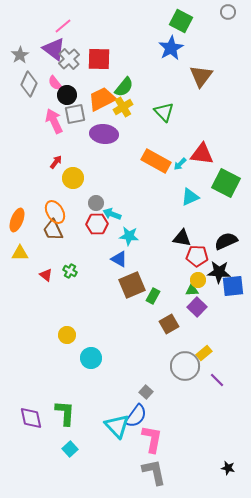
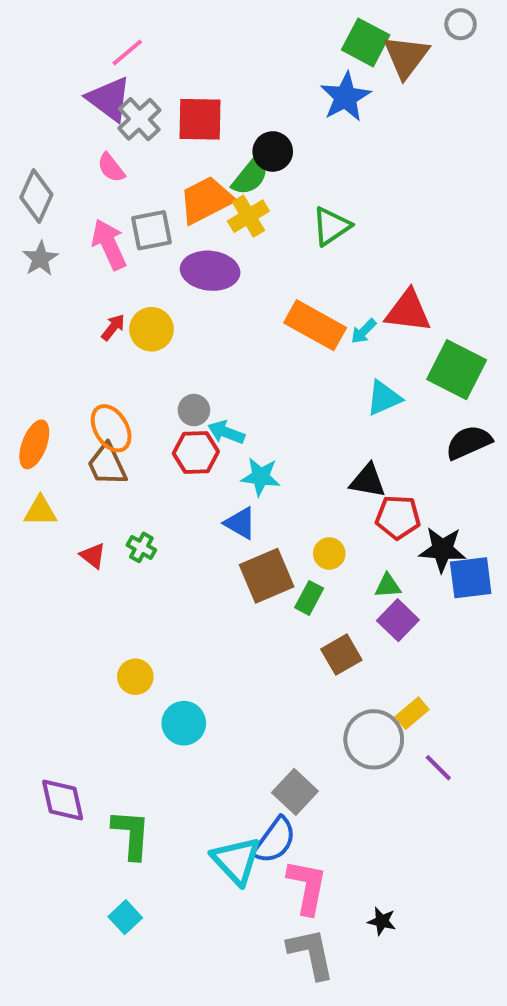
gray star: (20, 55) -> (40, 259), moved
brown triangle: (201, 76) -> (406, 57), moved
gray diamond: (29, 84) -> (36, 196), moved
black circle: (67, 95) -> (273, 151), moved
green triangle: (164, 112) -> (331, 226), turned 40
yellow circle: (73, 178) -> (151, 329), moved
black semicircle: (226, 241) -> (469, 442), moved
yellow circle: (198, 280) -> (329, 554), moved
gray square: (146, 392) -> (295, 792), size x1.5
purple diamond: (31, 418) -> (63, 800), moved
cyan square: (70, 449) -> (125, 917), moved
black star: (228, 468) -> (382, 921), moved

